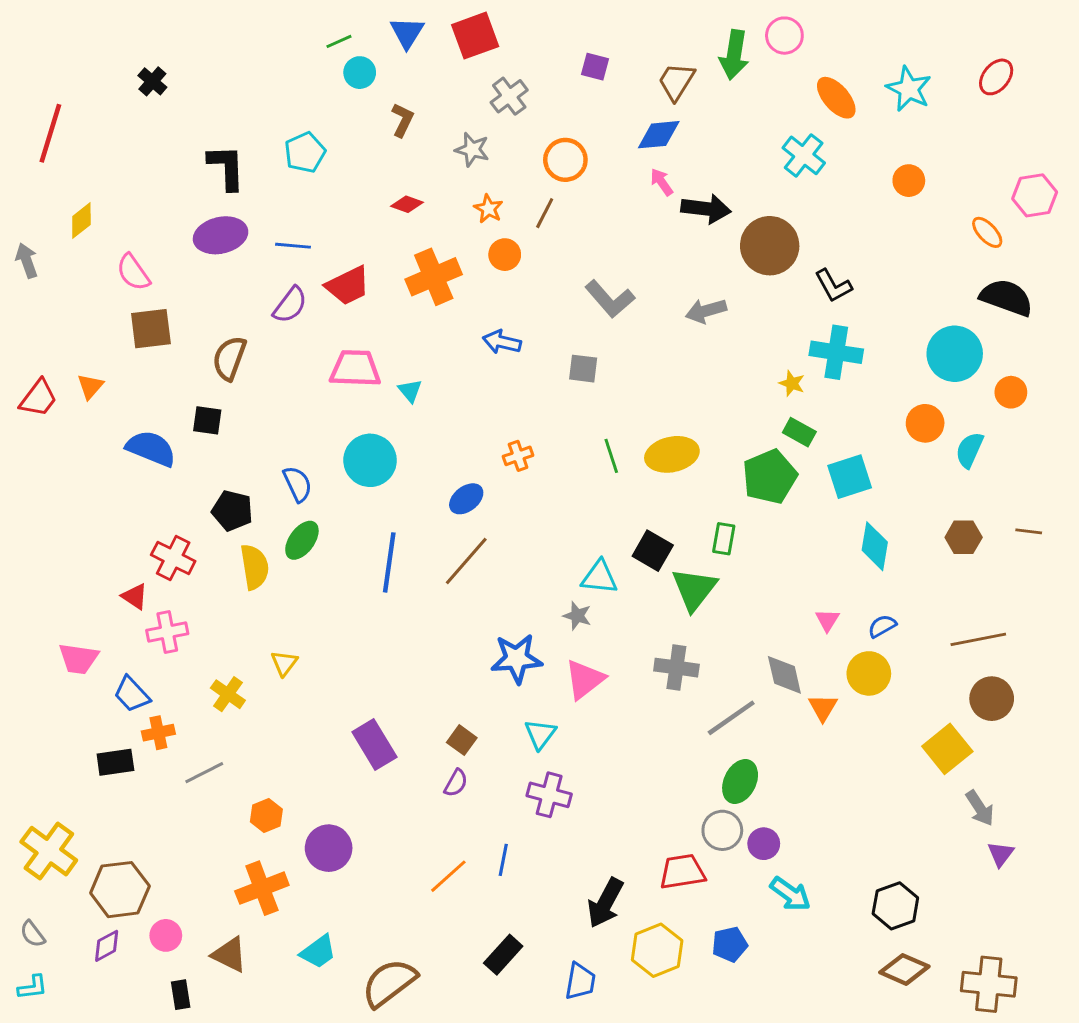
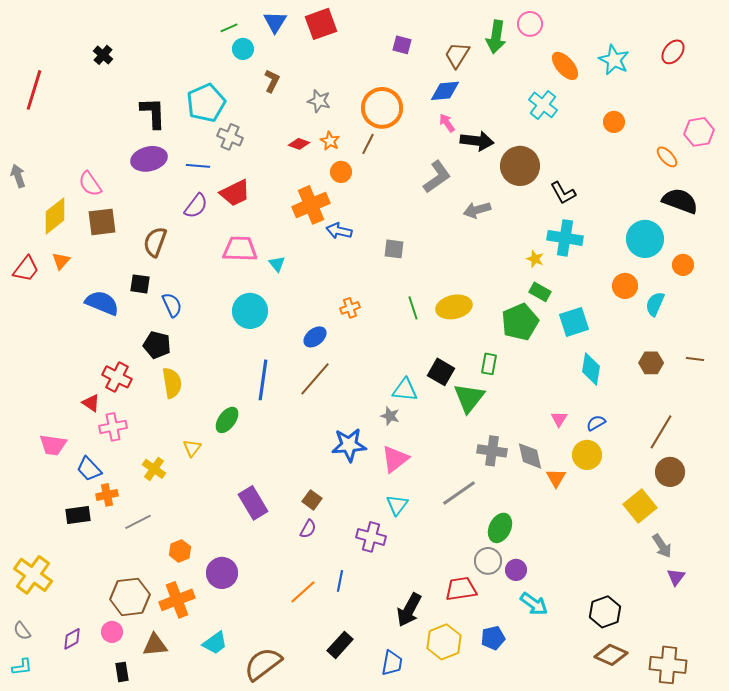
gray cross: (509, 96) -> (230, 137), moved, turned -30
cyan pentagon: (305, 152) -> (206, 103), size x1.4
orange circle: (565, 160) -> (382, 108), size x1.4
red diamond: (407, 204) -> (299, 144), moved
yellow diamond: (81, 221) -> (55, 216), moved, size x1.5
orange cross: (434, 277) -> (311, 205), moved
gray L-shape: (610, 299) -> (437, 177), moved, turned -84
blue semicircle: (298, 484) -> (172, 305), moved
green ellipse: (302, 540) -> (227, 420), moved
brown line: (978, 639) -> (661, 432), turned -48
gray cross: (676, 668) -> (492, 451), moved
gray line: (731, 718) -> (459, 493), moved
cyan triangle: (540, 734) -> (397, 505), moved
brown hexagon: (120, 890) -> (130, 597), moved
brown triangle: (229, 955) -> (155, 645), turned -32

